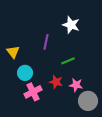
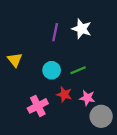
purple line: (46, 42) -> (55, 32), moved
cyan circle: (25, 73) -> (52, 70), moved

